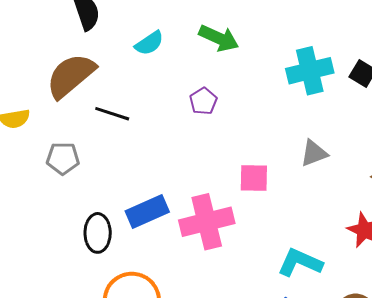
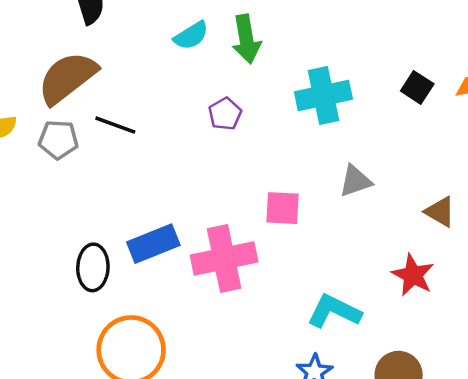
green arrow: (219, 38) -> (246, 39), turned 54
cyan semicircle: (149, 43) -> (191, 36), moved
cyan cross: (310, 71) -> (323, 95), moved
gray pentagon: (63, 158) -> (58, 140), moved

